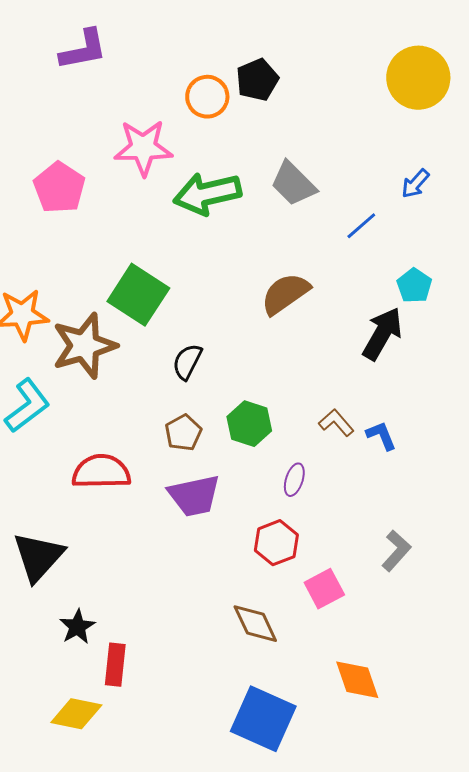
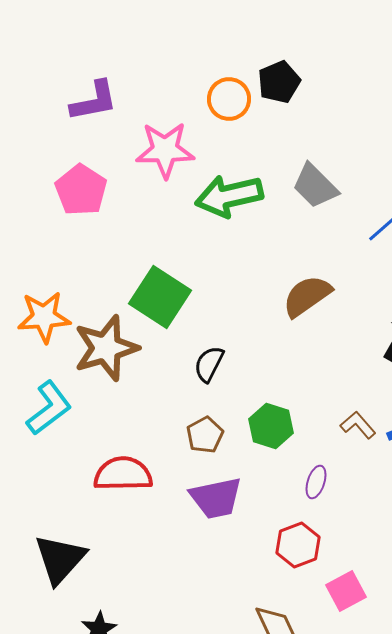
purple L-shape: (83, 50) -> (94, 101), moved

